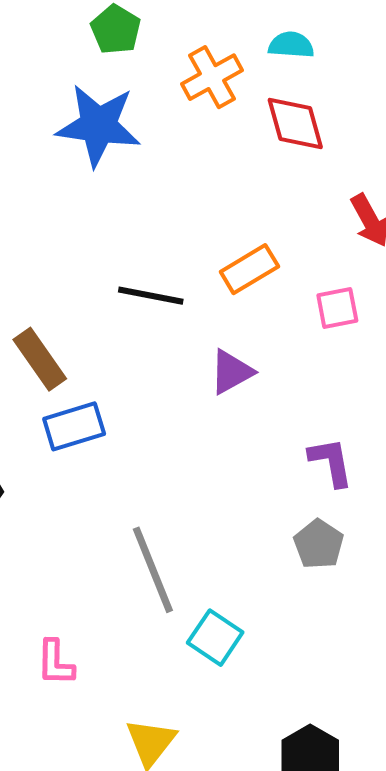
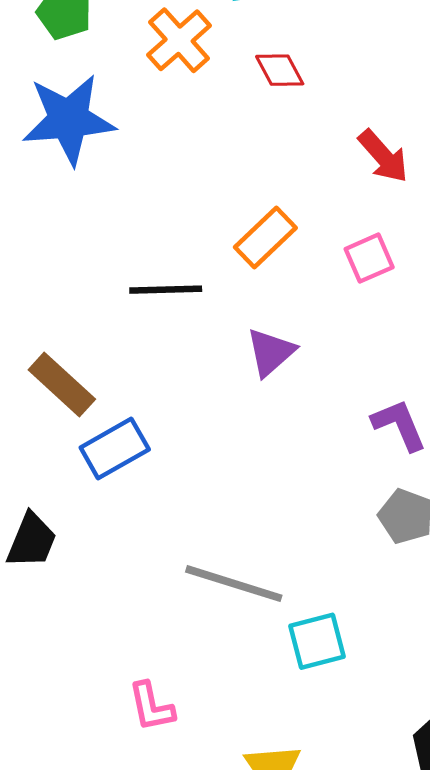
red diamond: (295, 124) -> (280, 70), size x0.7
gray line: (153, 570) -> (234, 584), turned -38
cyan square: (215, 638) -> (317, 641), turned -36

